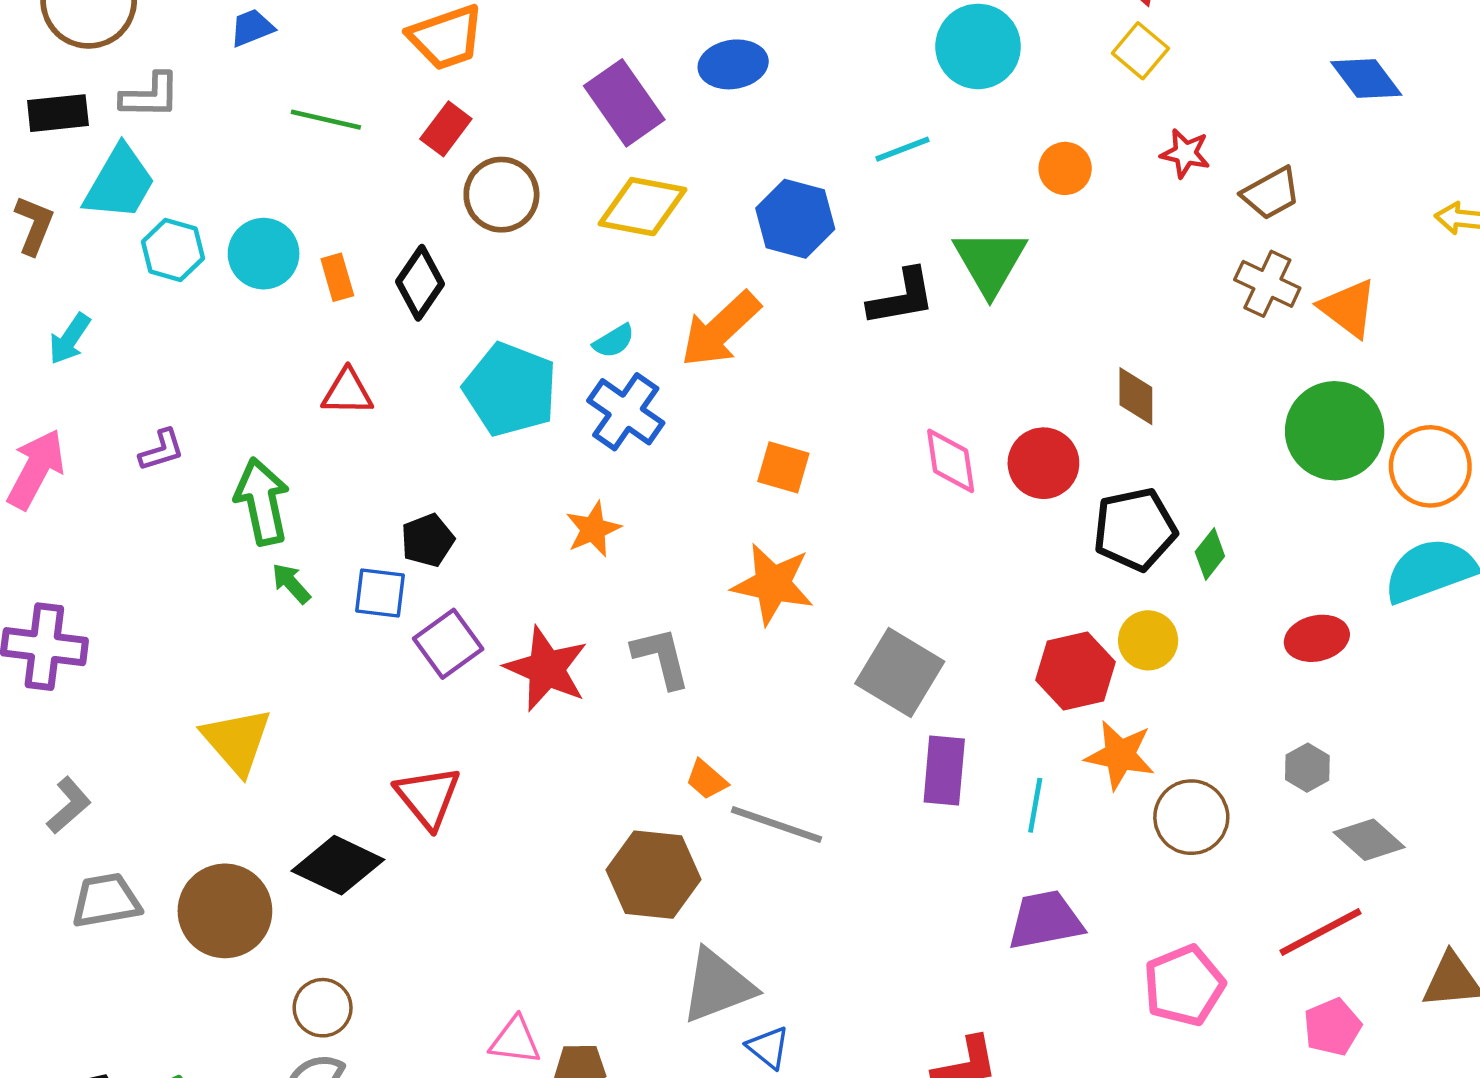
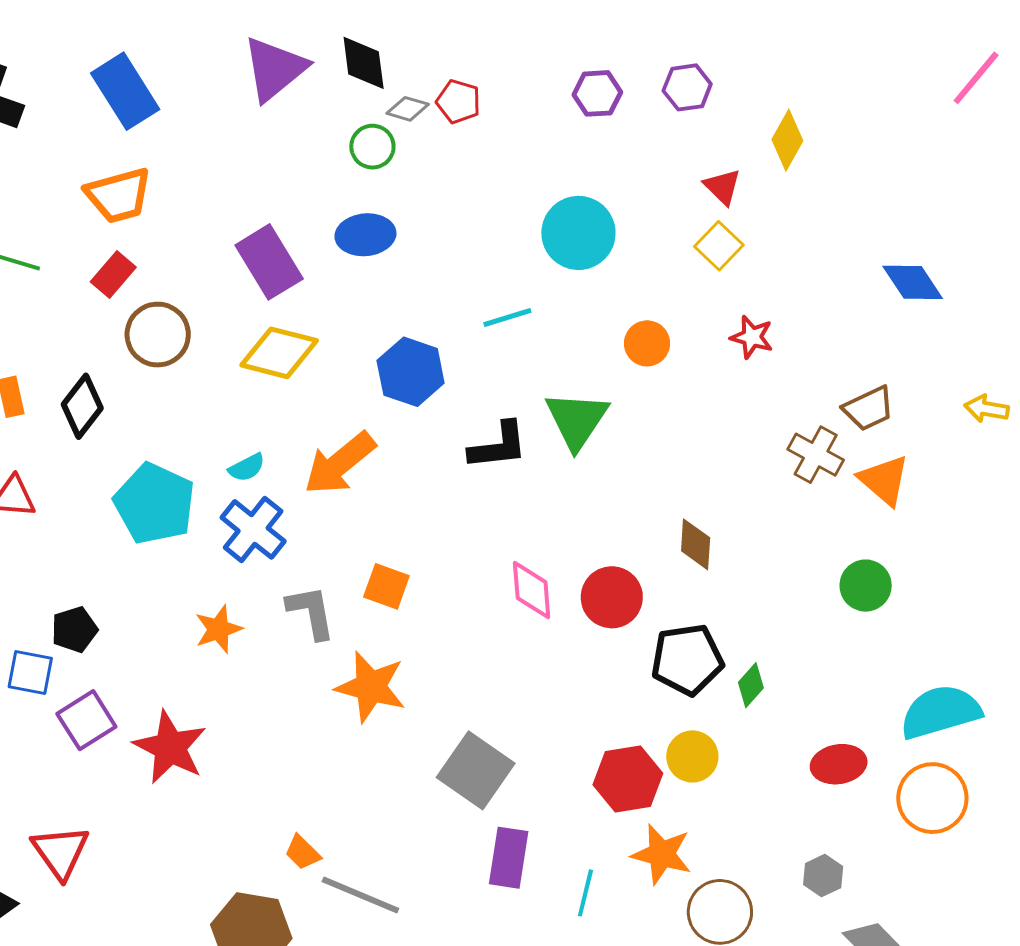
brown trapezoid: (1271, 193) -> (869, 408), moved
green circle: (1335, 431) -> (866, 586), size x0.6
orange circle: (1430, 466) -> (932, 798), moved
gray L-shape: (661, 657) -> (311, 612), moved

